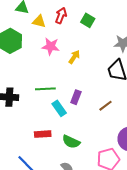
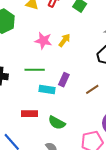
pink star: (51, 46) -> (43, 41), moved
cyan rectangle: (59, 108) -> (47, 90), turned -49

